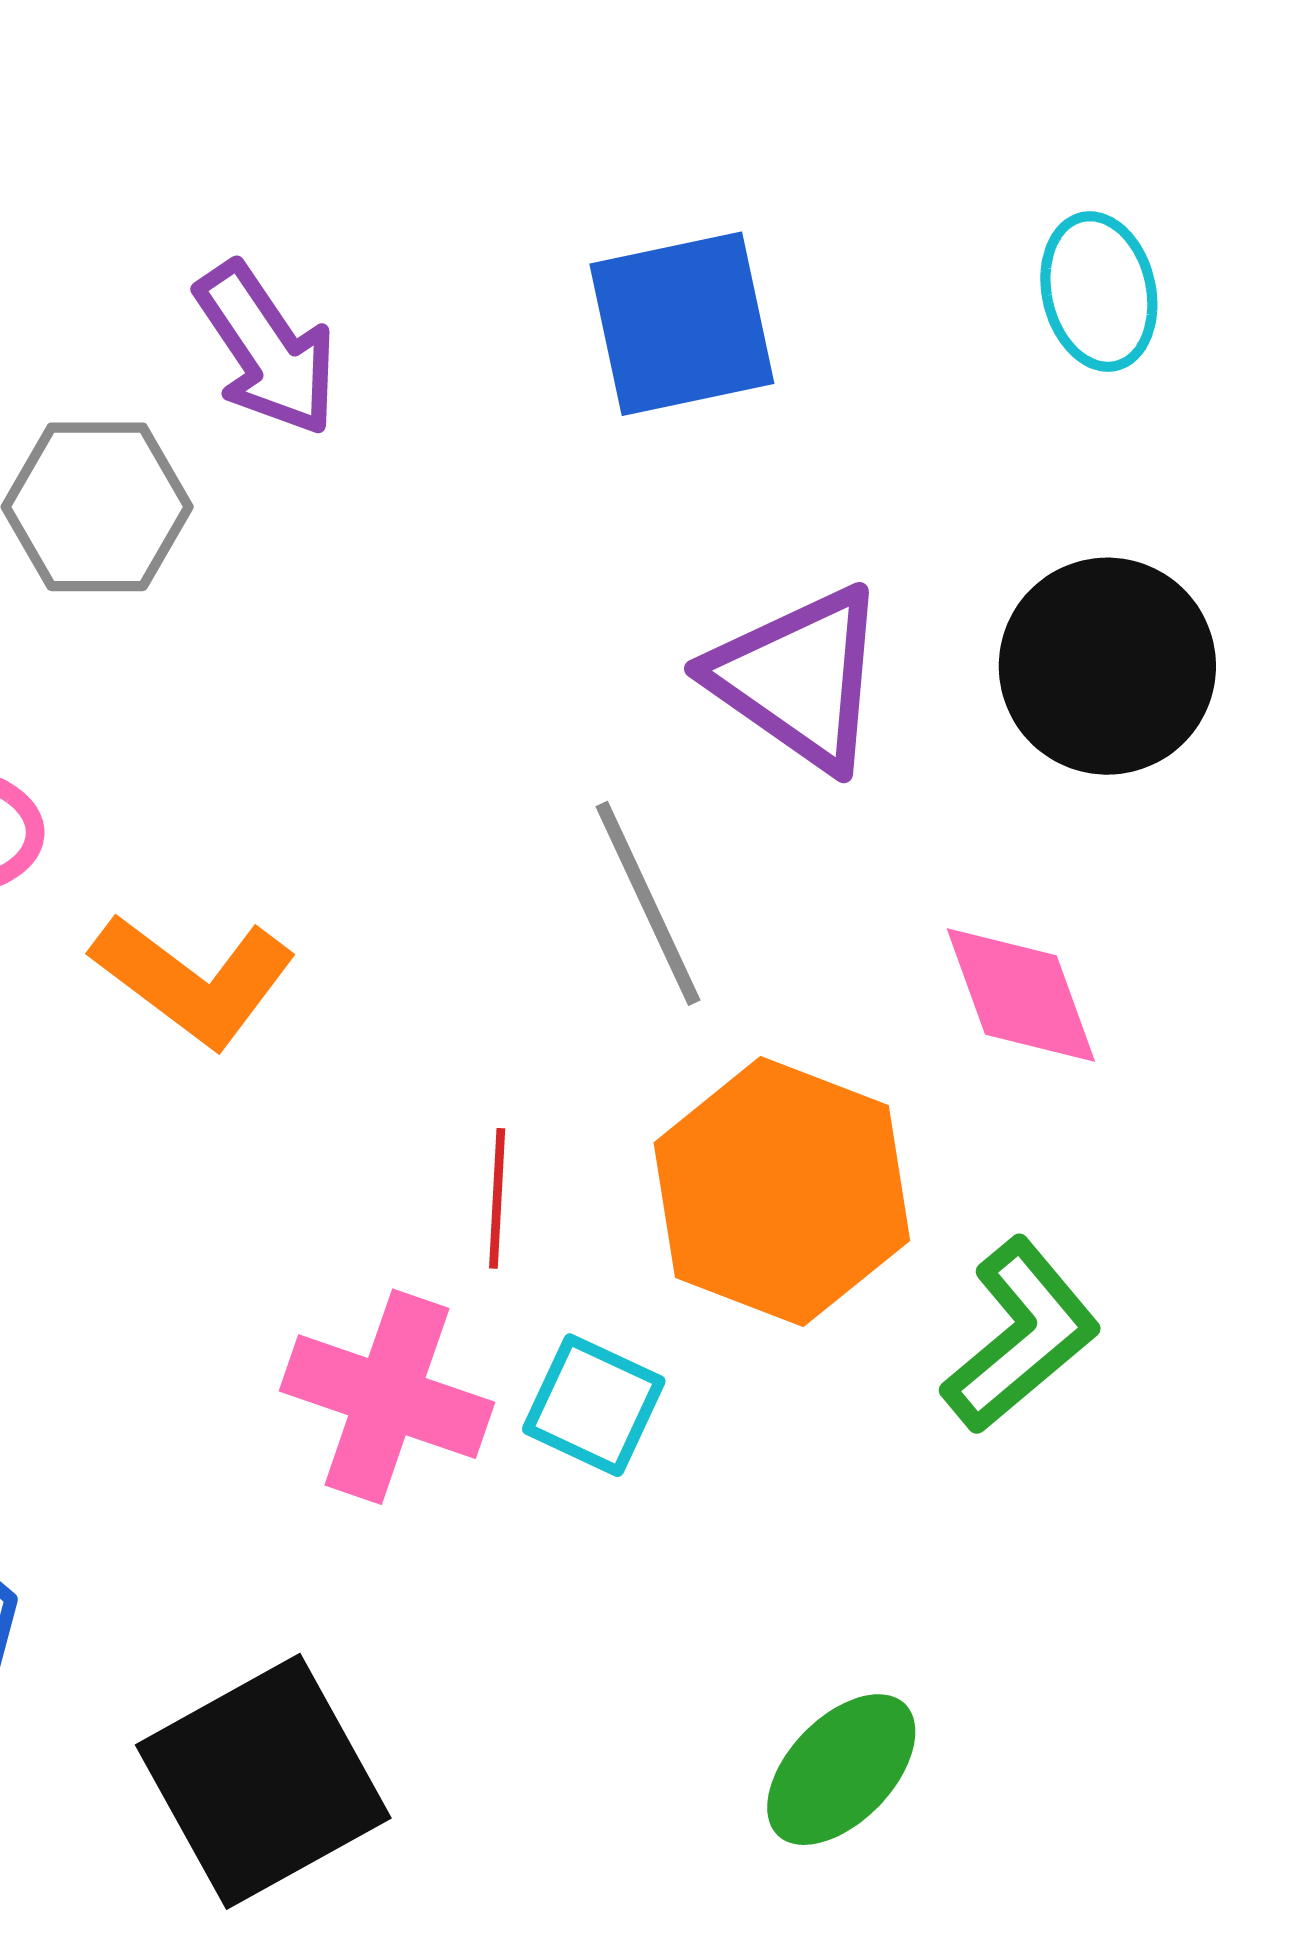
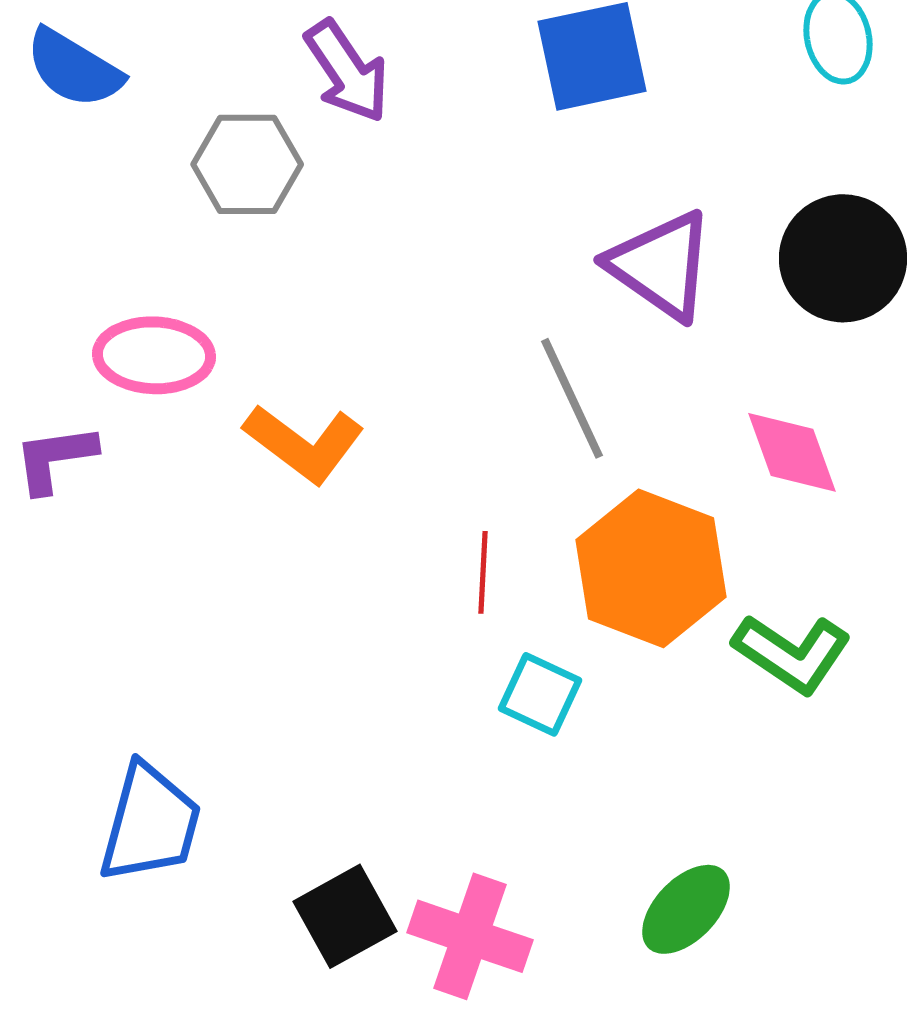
green L-shape: (1021, 1336) -> (792, 653), turned 74
pink cross: (387, 1397) -> (470, 936), moved
black square: (263, 1781) -> (345, 916), size x0.7

